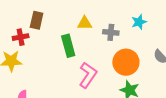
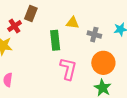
red cross: (21, 37) -> (15, 26), turned -32
pink L-shape: (88, 75) -> (68, 69), turned -30

